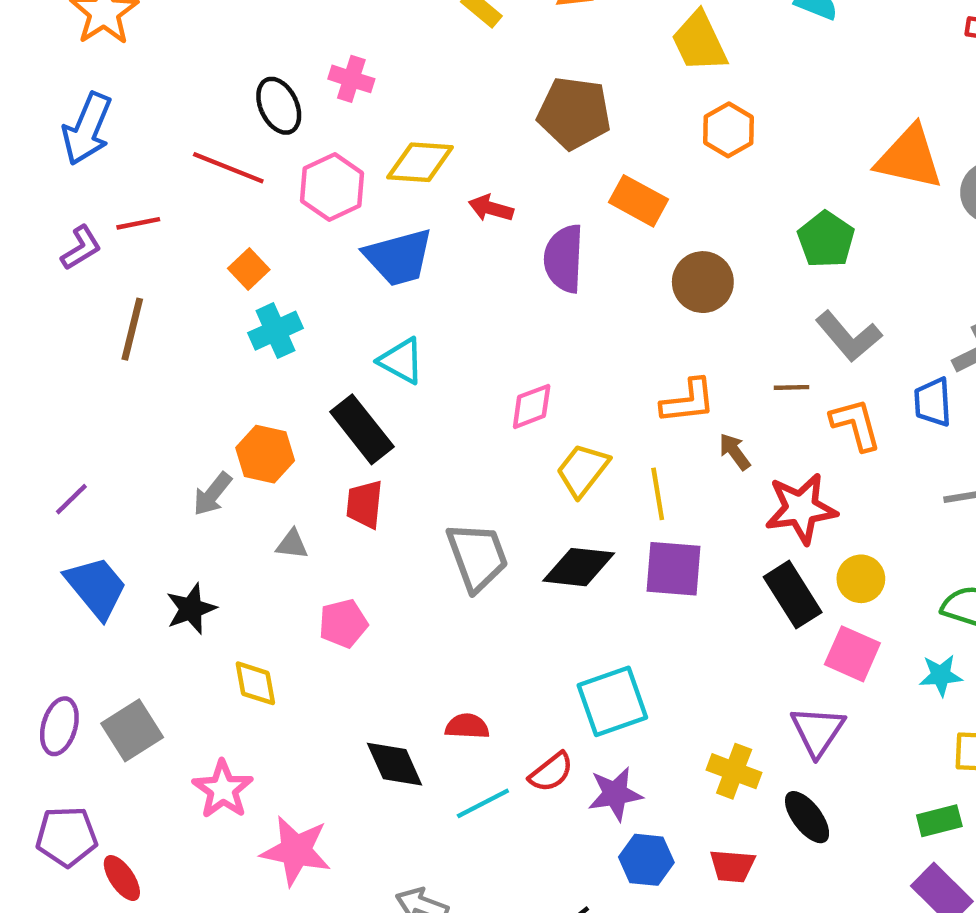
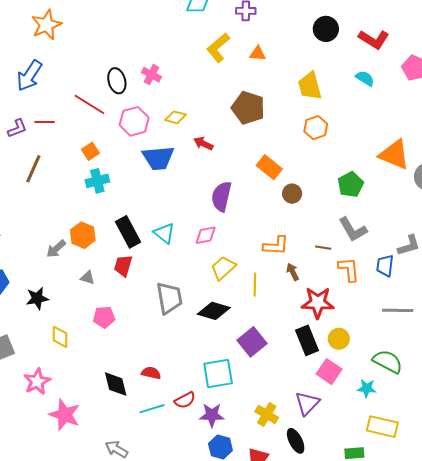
yellow diamond: (420, 162) -> (175, 117), size x0.7
orange rectangle: (639, 201) -> (269, 167), moved
purple semicircle: (564, 259) -> (222, 196), moved
brown circle: (703, 282) -> (292, 194), size x0.7
cyan triangle: (401, 361) -> (164, 233), moved
purple square: (673, 569) -> (252, 342), moved, turned 36

